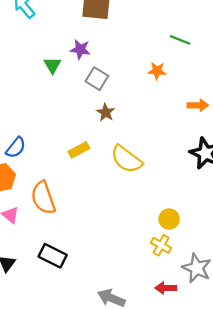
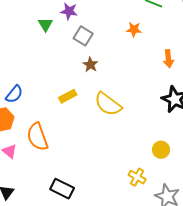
orange arrow: (198, 105) -> (168, 59), turned 84
yellow circle: (169, 219) -> (161, 150), moved
black rectangle: (53, 256) -> (62, 189), moved

